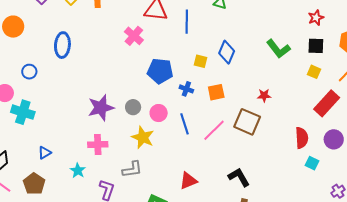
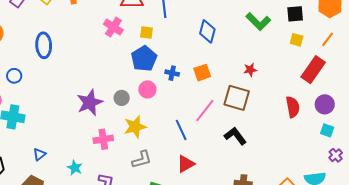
yellow square: (200, 61) -> (146, 32), moved
blue pentagon: (160, 71) -> (144, 59), turned -30
pink circle: (159, 113) -> (147, 89), moved
blue line: (185, 124) -> (181, 130), moved
yellow star: (143, 137) -> (135, 127), turned -30
pink cross: (98, 145) -> (103, 139), moved
cyan square: (312, 163) -> (327, 130), moved
gray L-shape: (132, 169) -> (142, 160), moved
black L-shape: (239, 177) -> (235, 136), moved

